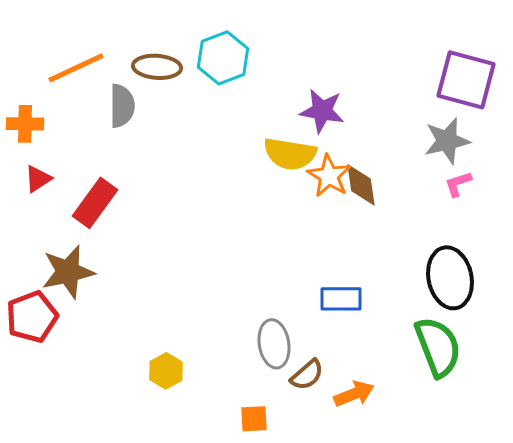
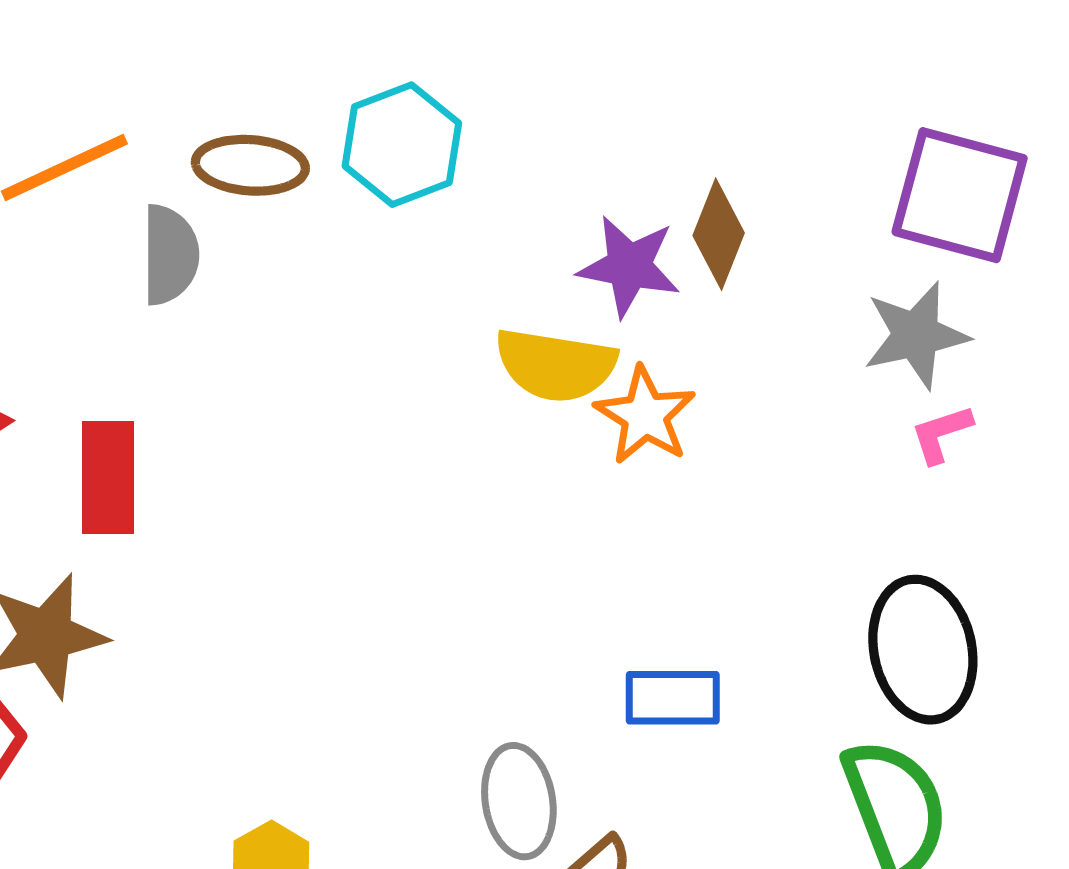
brown diamond: (361, 185) -> (719, 234), moved, turned 30
red rectangle: (95, 203) -> (108, 477), turned -36

